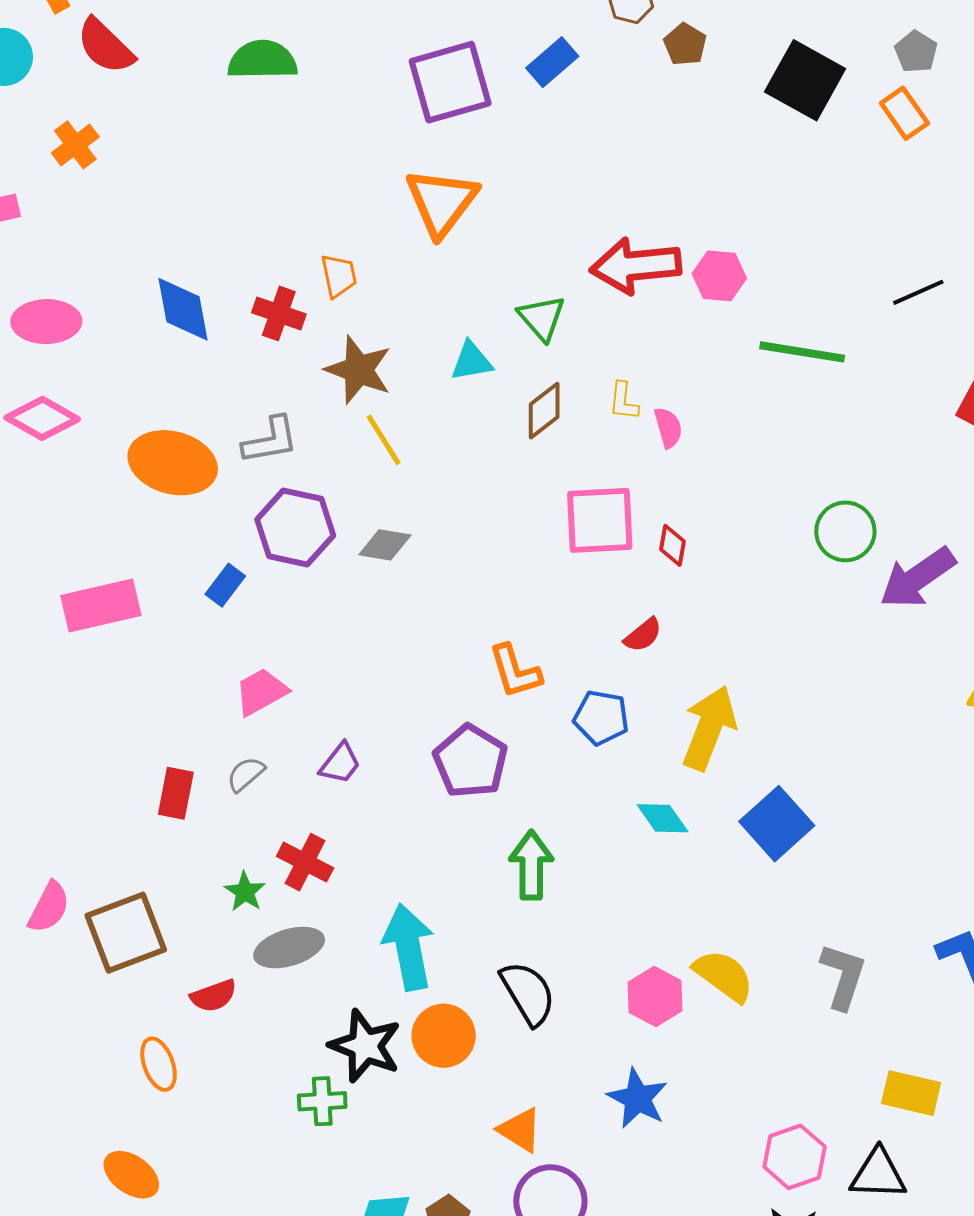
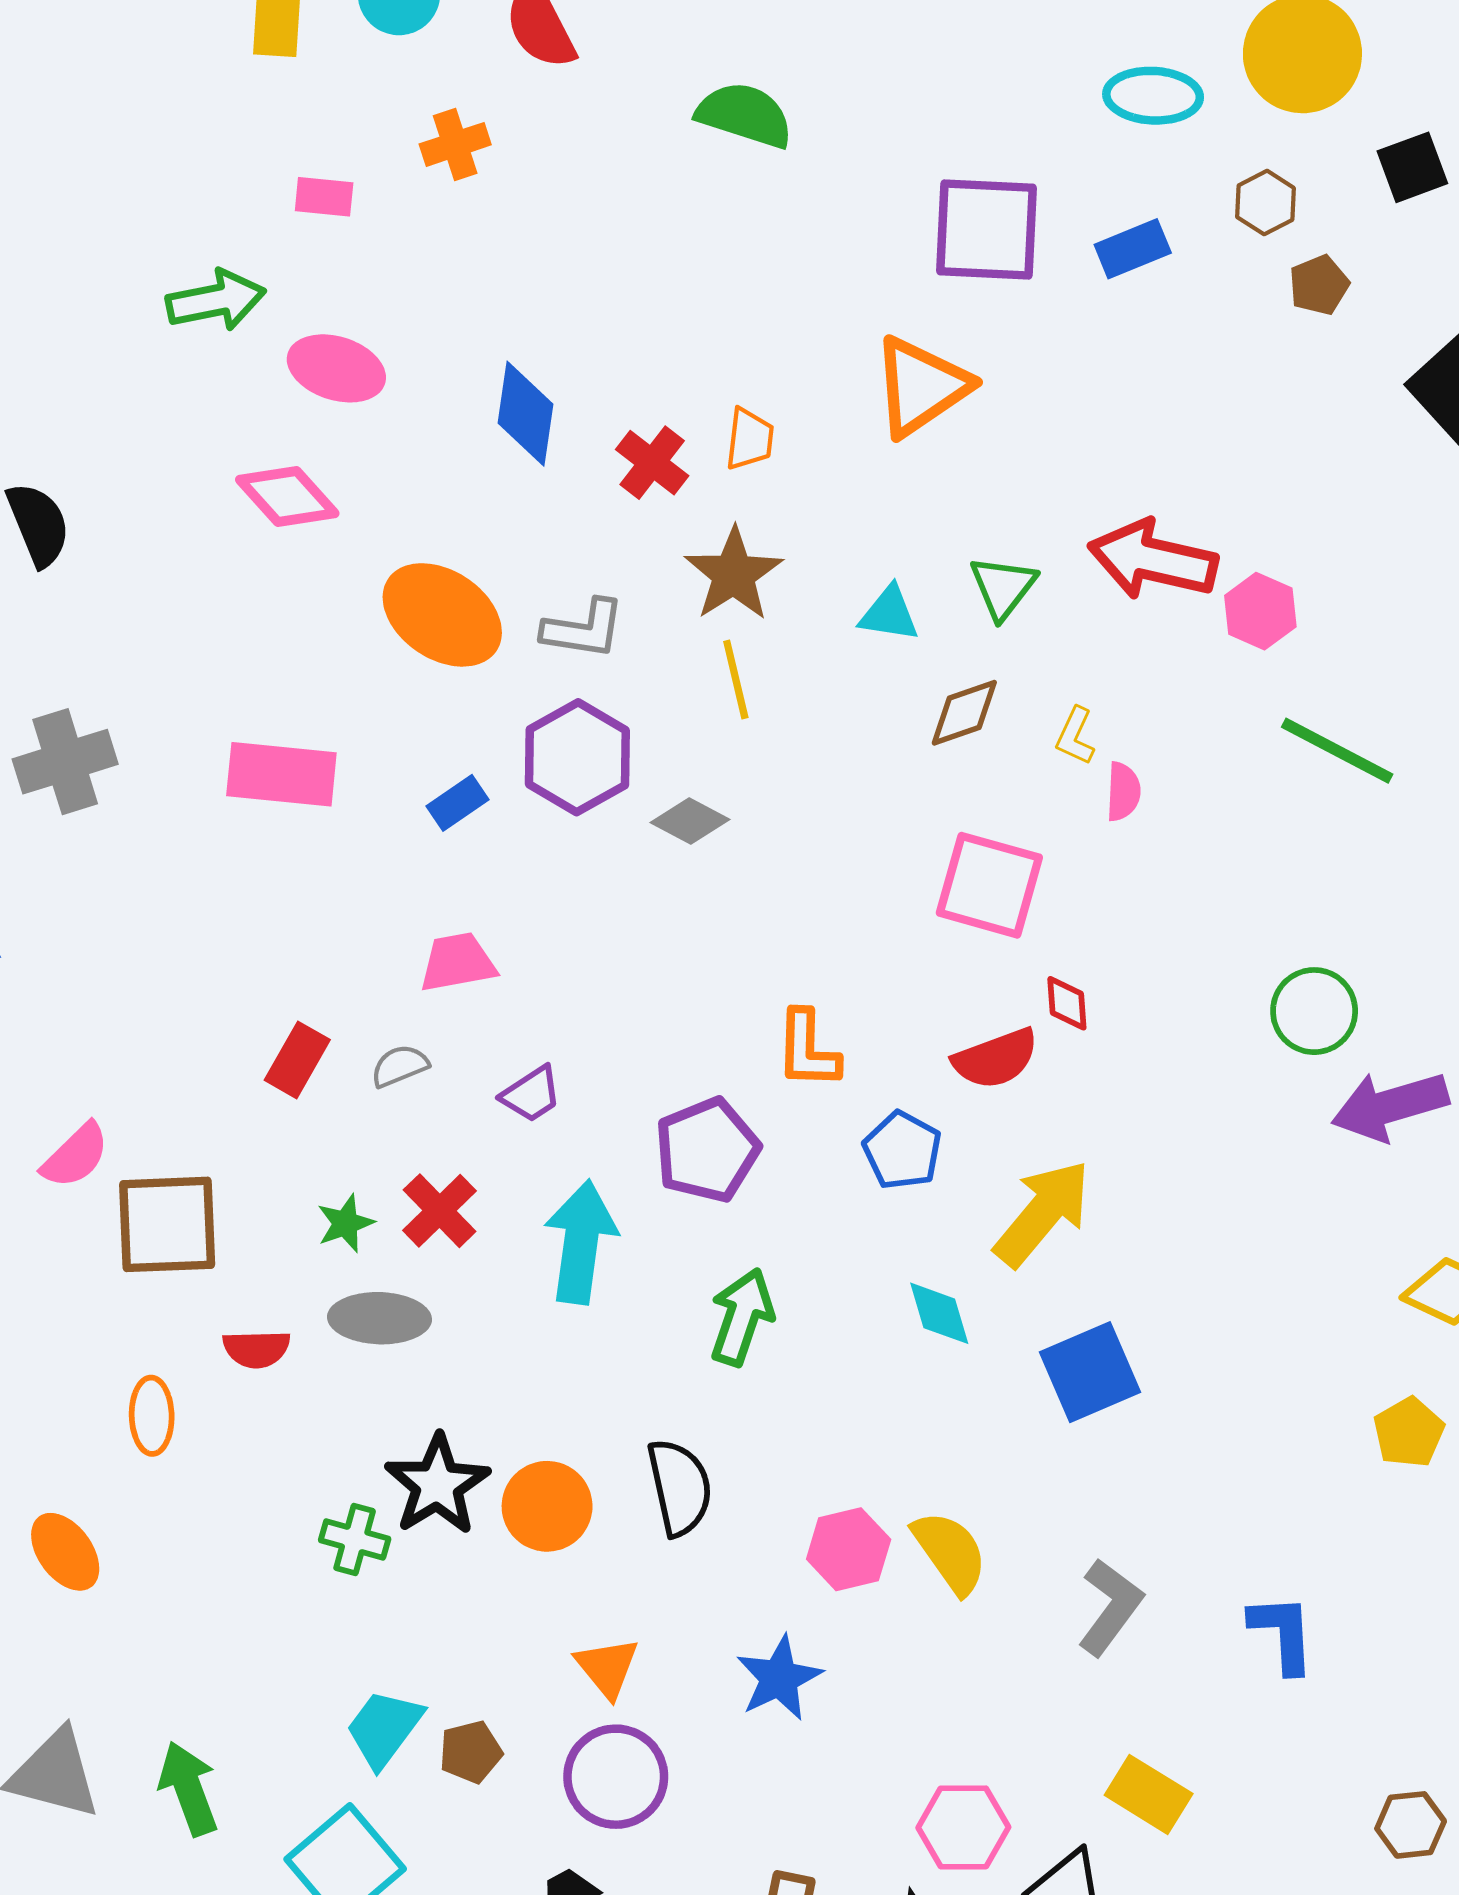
red diamond: (672, 545) -> (1067, 1003), moved, turned -33
red semicircle: (643, 635) -> (996, 1059), size x1.5
cyan arrow: (408, 947) -> (581, 1242), moved

